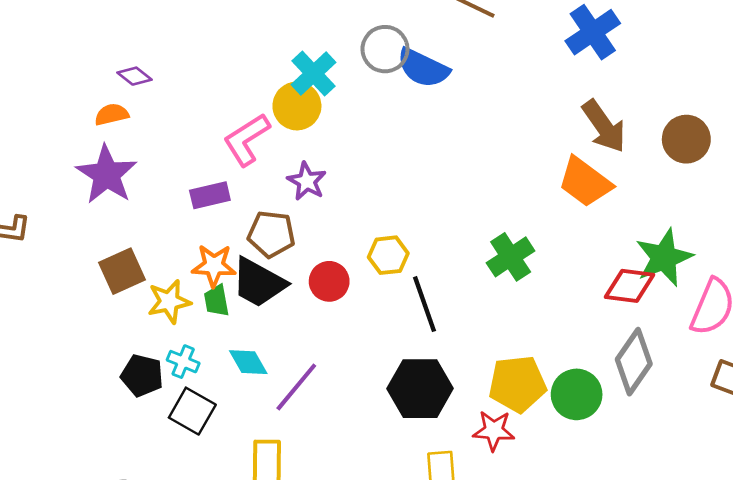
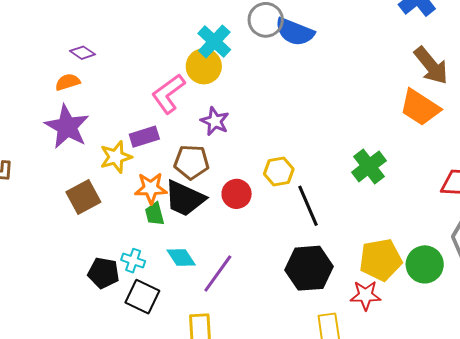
yellow star: (169, 302) -> (116, 157), moved

